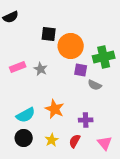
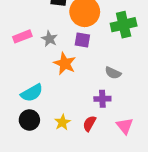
purple square: (81, 70) -> (82, 40), moved
gray semicircle: (95, 85) -> (113, 73), moved
orange star: (55, 109) -> (65, 64), moved

